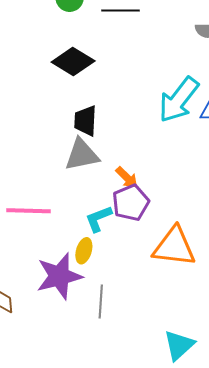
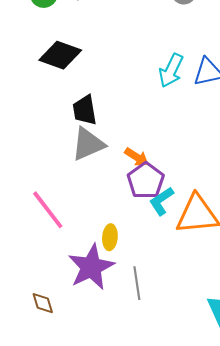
cyan arrow: (179, 100) -> (171, 71), size x0.7
pink line: (29, 211) -> (48, 210), turned 63
cyan L-shape: (98, 219) -> (161, 201), moved

